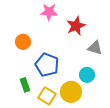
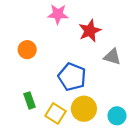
blue pentagon: (47, 65) -> (72, 77), moved
cyan circle: (87, 75) -> (117, 116), moved

